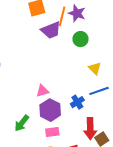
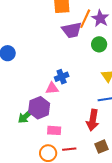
blue cross: (77, 102) -> (62, 77), moved
purple hexagon: (50, 110) -> (39, 108), moved
red arrow: (90, 129) -> (93, 120), moved

